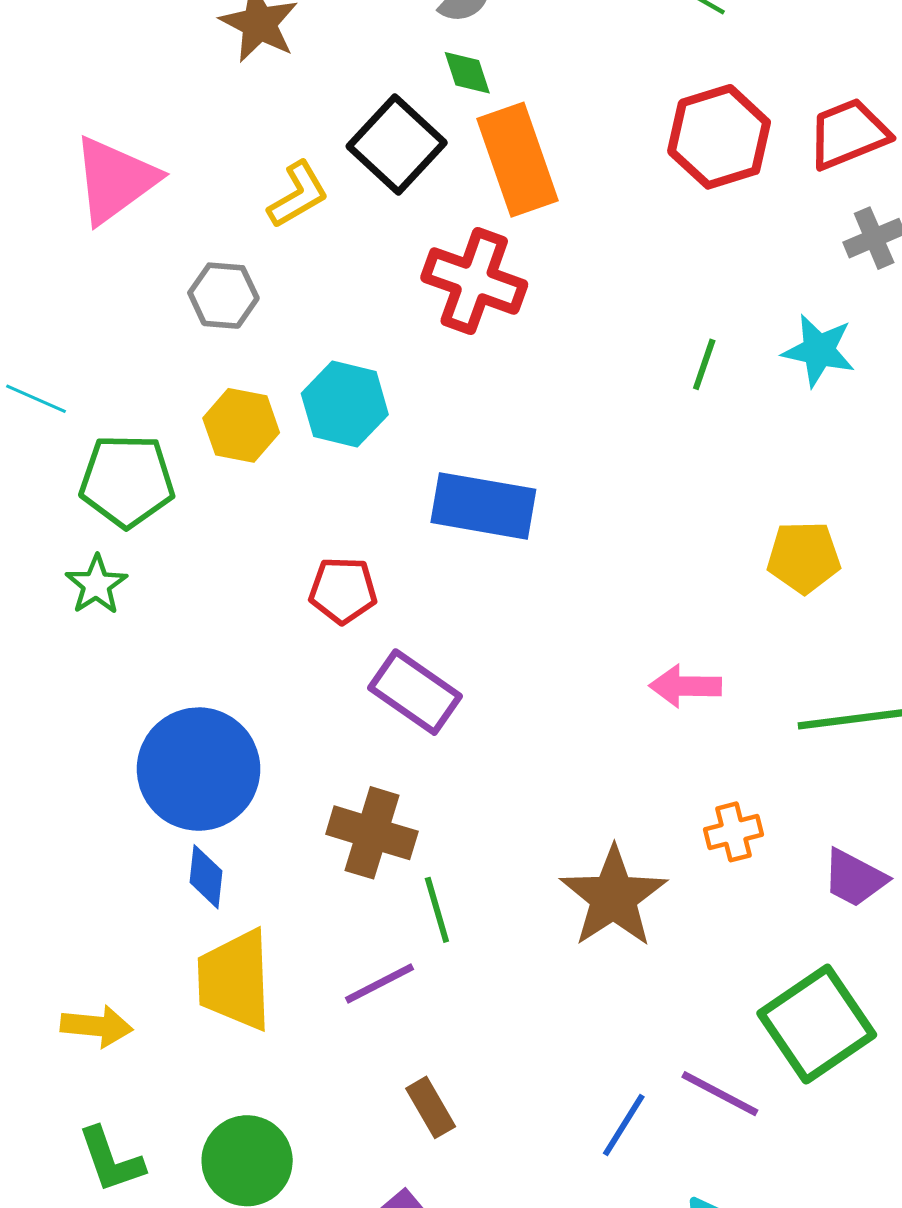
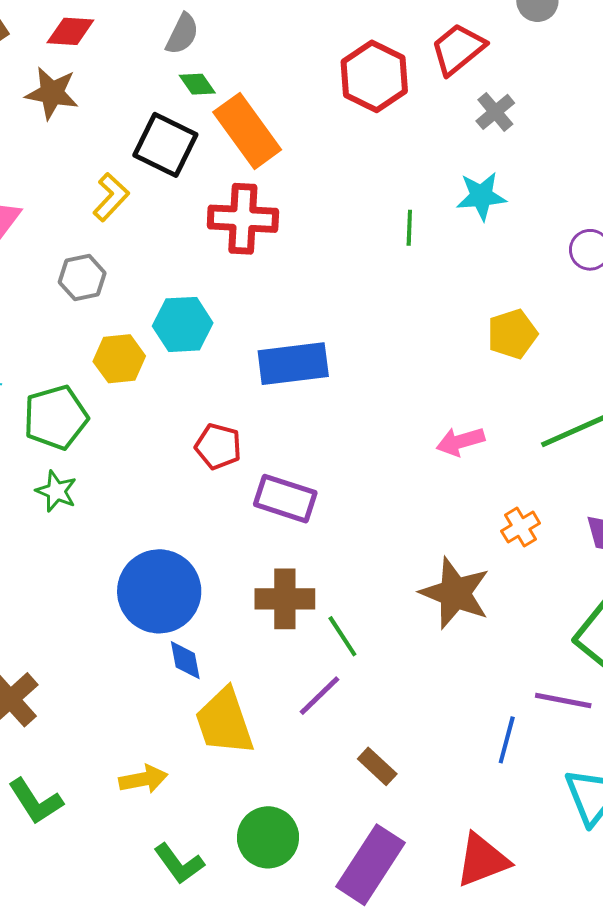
red pentagon: (343, 590) -> (218, 446), turned 30

